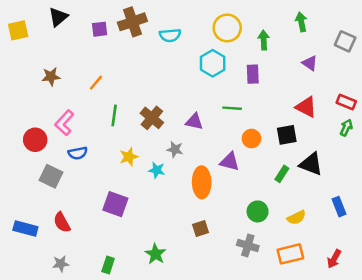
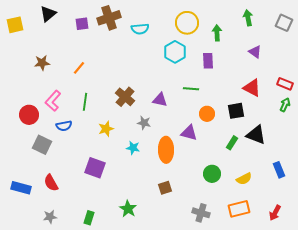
gray square: (345, 41) -> (284, 23), moved
green line: (114, 115) -> (85, 102), moved
cyan star: (157, 170) -> (133, 148), moved
gray cross: (248, 245) -> (201, 213), moved

